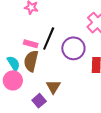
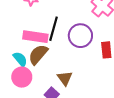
pink rectangle: (31, 44) -> (35, 37), size x1.6
brown semicircle: (31, 61) -> (38, 54), turned 35

